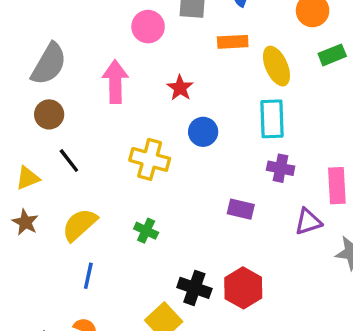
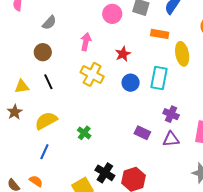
gray semicircle: (49, 64) -> (49, 23), size x0.6
pink arrow: (115, 82) -> (86, 42), size x0.7
cyan rectangle: (272, 119) -> (159, 78), moved
yellow cross: (150, 159) -> (92, 74), moved
purple triangle: (308, 222) -> (171, 139), moved

